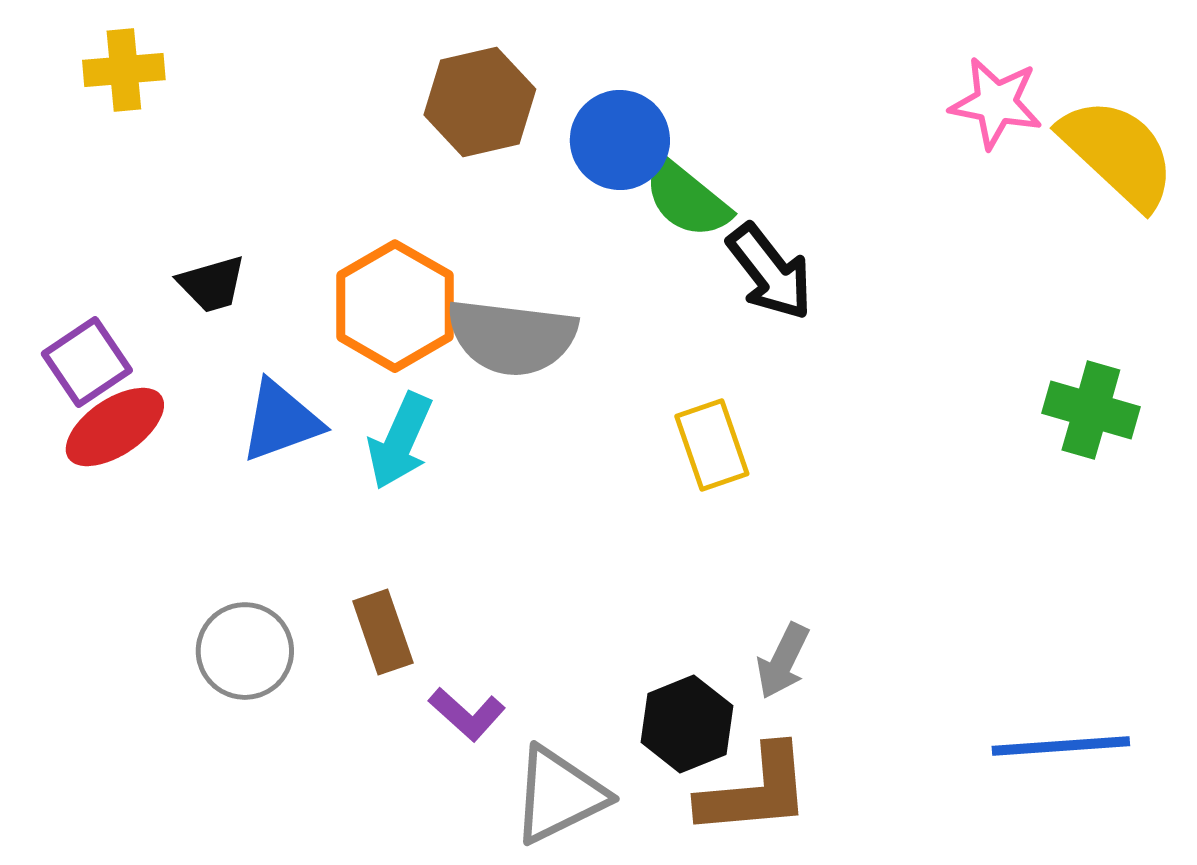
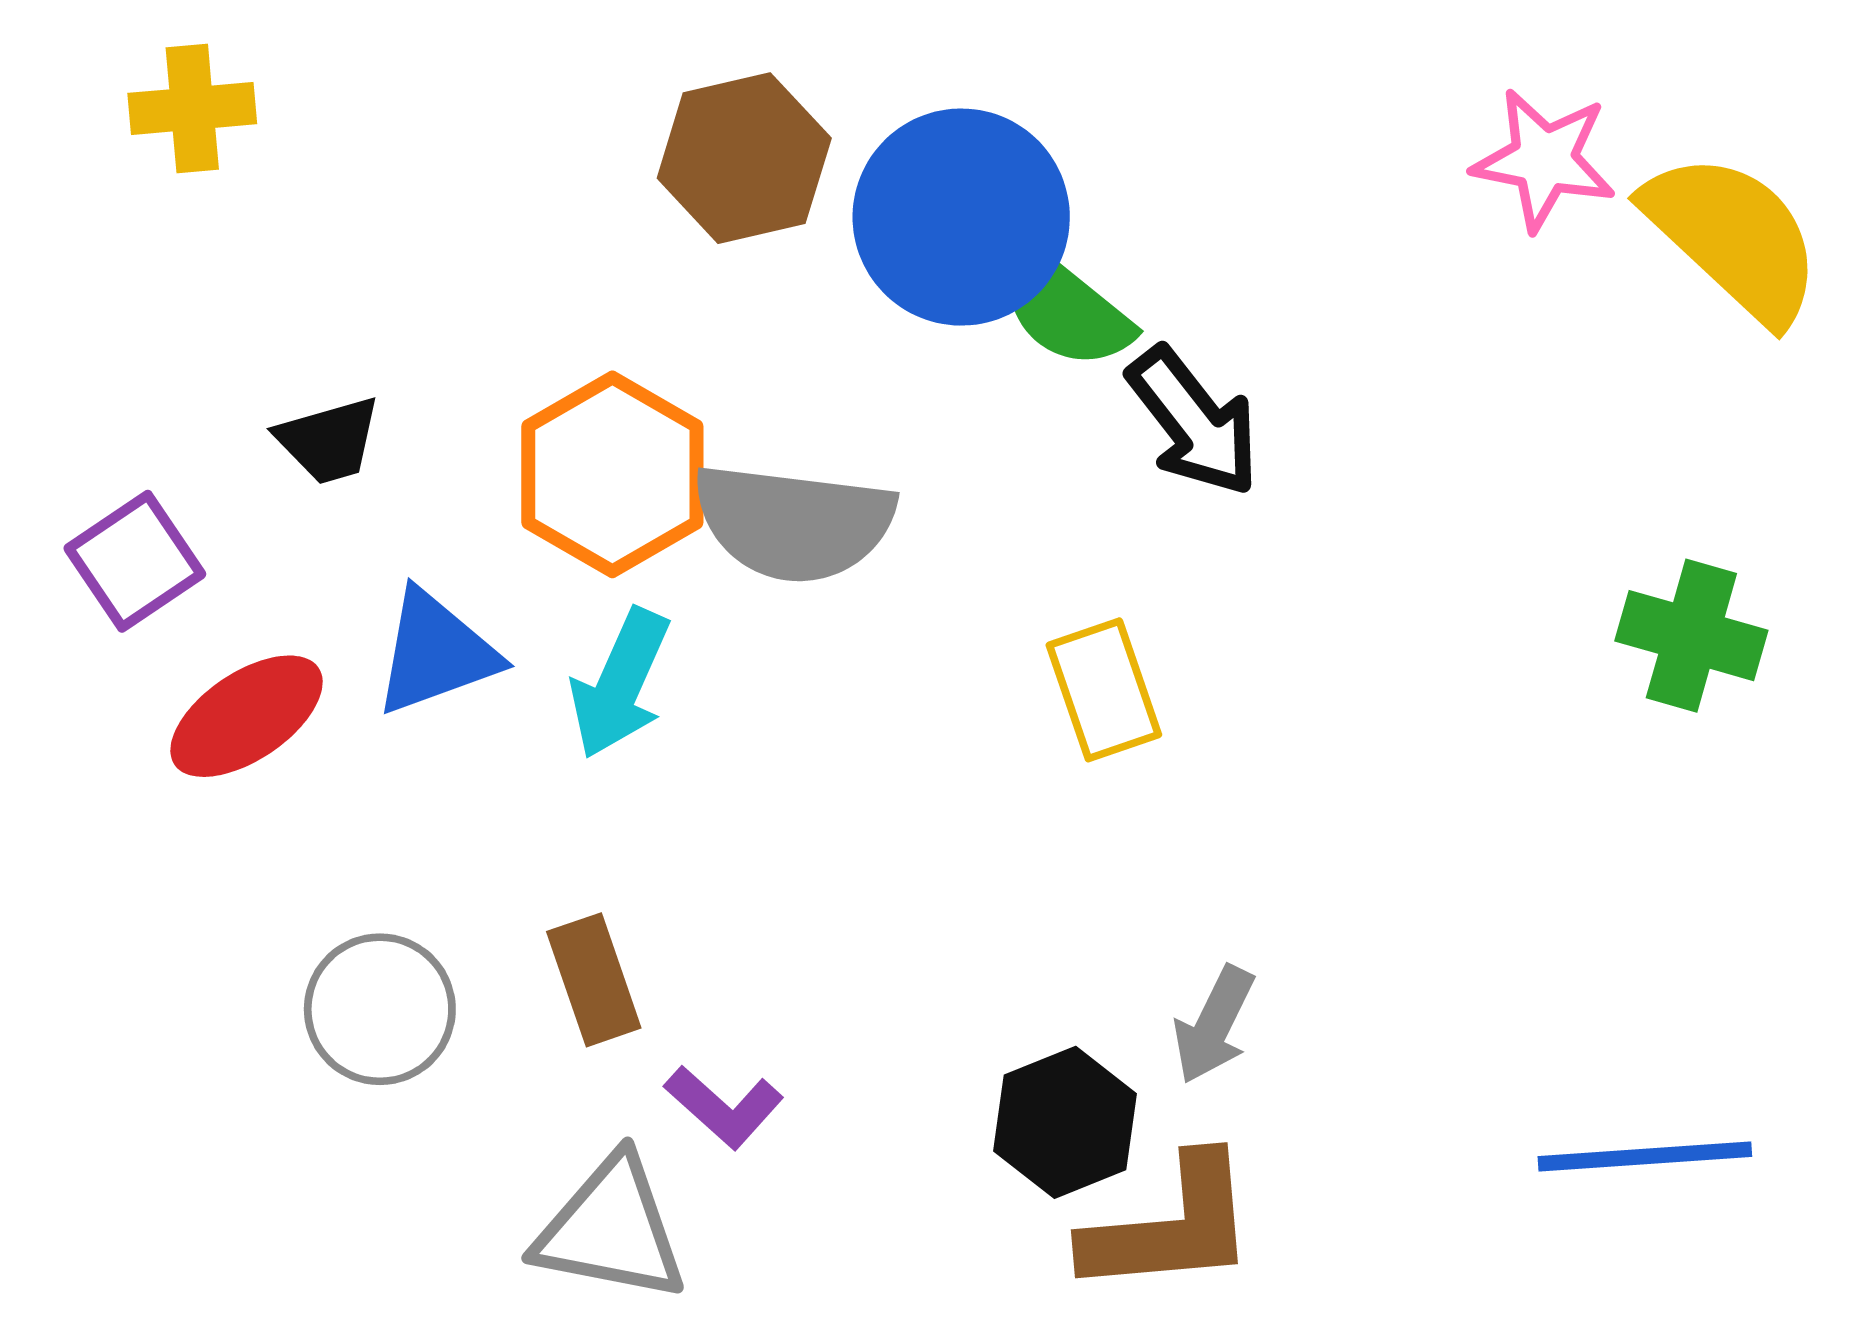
blue circle: (620, 140) -> (961, 217), size x1.4
red ellipse: (115, 427) -> (247, 716), moved
gray triangle: (559, 795) -> (611, 1229), moved, turned 37

